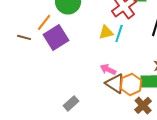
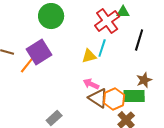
orange line: (44, 22) -> (27, 65), moved
yellow triangle: (106, 32) -> (89, 56), moved

